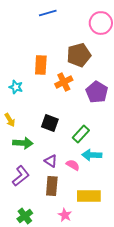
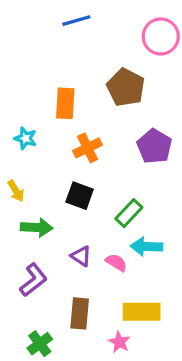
brown pentagon: (79, 55) -> (126, 87), turned -30
orange cross: (64, 82) -> (88, 148), moved
brown rectangle: (52, 186) -> (80, 313), moved
pink star: (65, 215) -> (119, 342), moved

